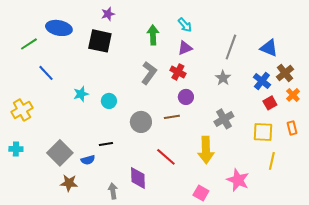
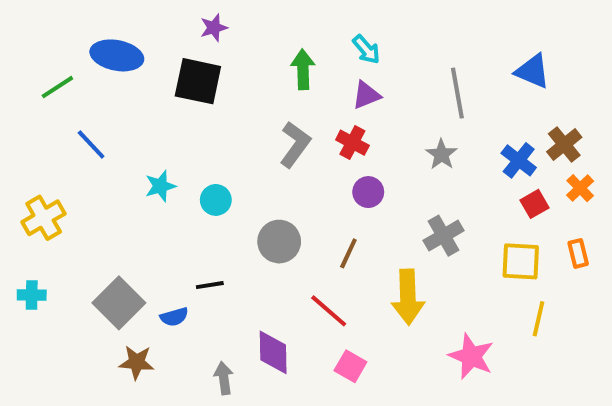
gray line: (231, 47) -> (457, 93), turned -30
blue triangle: (269, 48) -> (533, 71), moved
brown line: (172, 117) -> (348, 253), moved, turned -56
pink square: (201, 193) -> (350, 366), moved

